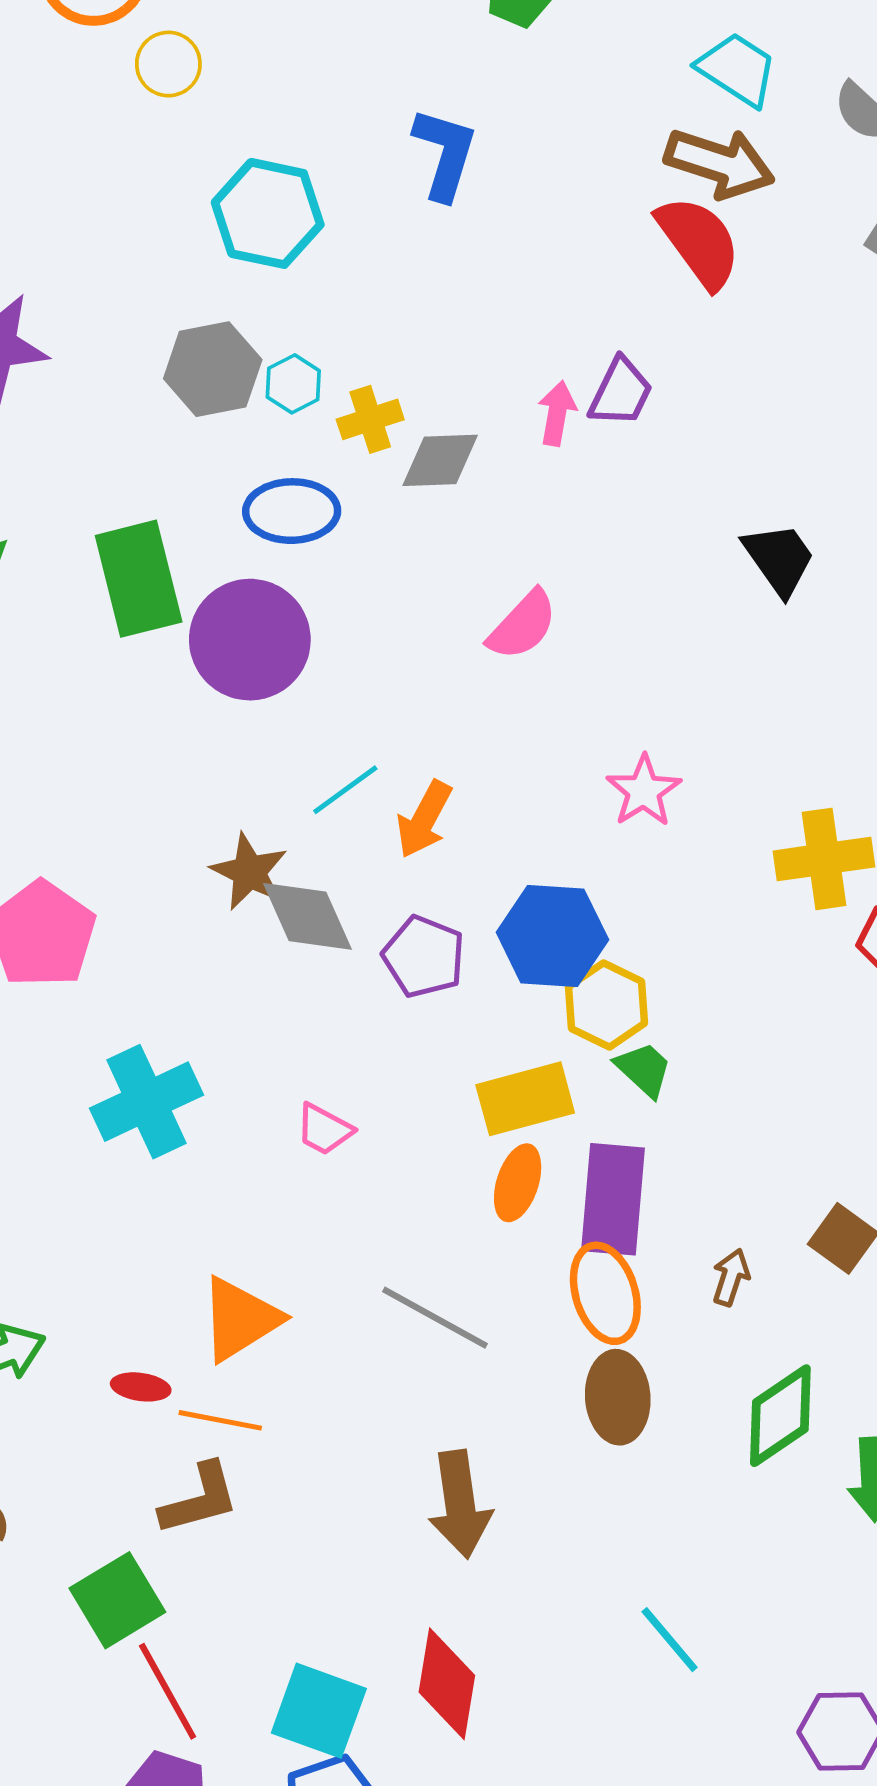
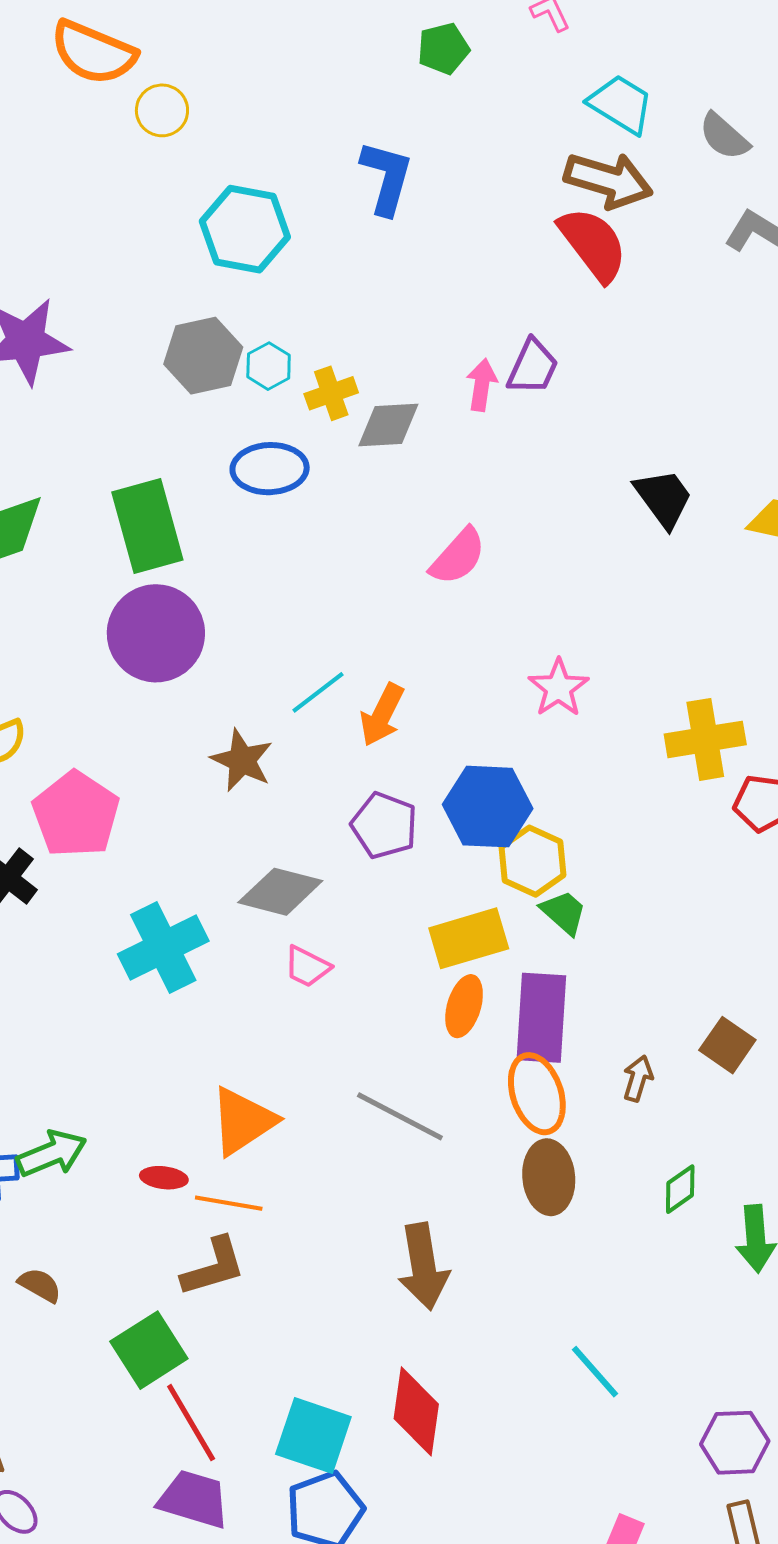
purple circle: (250, 640) -> (156, 633), moved
gray diamond: (308, 916) -> (280, 892), moved, turned -50
green diamond: (780, 1416) -> (680, 1189), size x0.6

